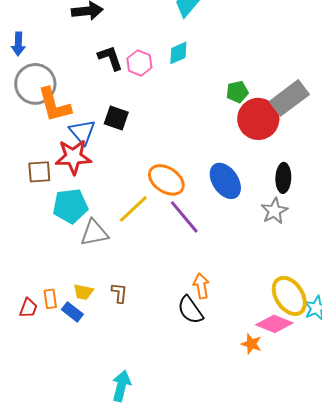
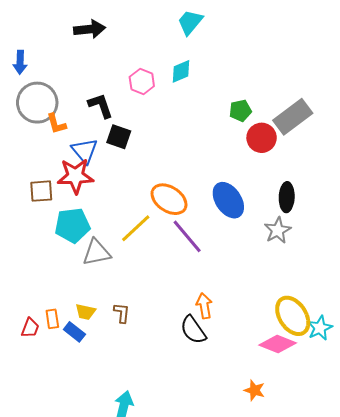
black L-shape: (110, 58) -> (101, 106), moved
orange L-shape: (54, 105) -> (56, 124), size x0.6
red circle: (258, 119) -> (262, 138), size x0.7
orange star: (251, 344) -> (254, 390), moved

